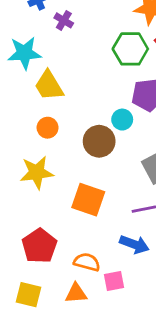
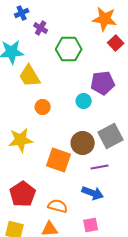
green hexagon: (130, 49) -> (69, 49), moved
orange circle: (48, 128) -> (43, 107), moved
brown circle: (99, 141) -> (83, 143), moved
pink square: (114, 281) -> (91, 225), moved

